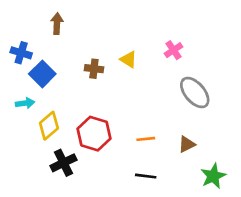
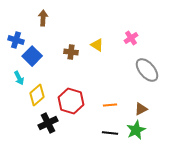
cyan arrow: (25, 103) -> (19, 78), turned 72
green star: (213, 176) -> (136, 130), moved

